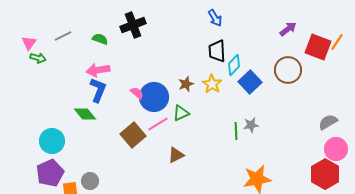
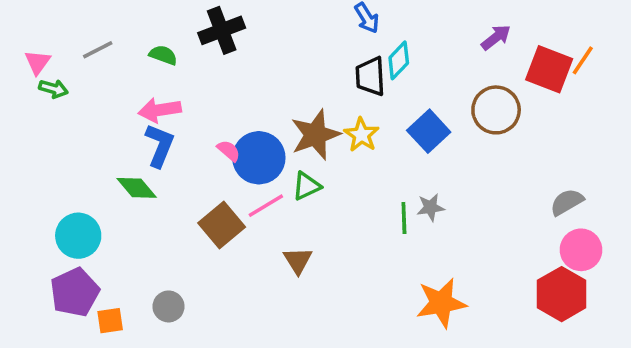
cyan diamond: (234, 65) -> (399, 60), moved
brown star: (186, 84) -> (315, 135), size x1.8
brown triangle: (176, 155) -> (298, 260), turned -36
gray circle: (90, 181) -> (169, 306), moved

